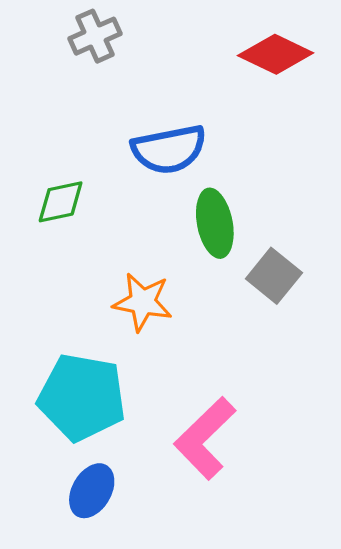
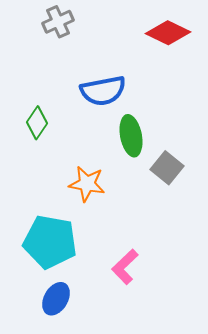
green diamond: (61, 202) -> (37, 123), turned -44
pink L-shape: (205, 438) -> (125, 267), size x0.7

